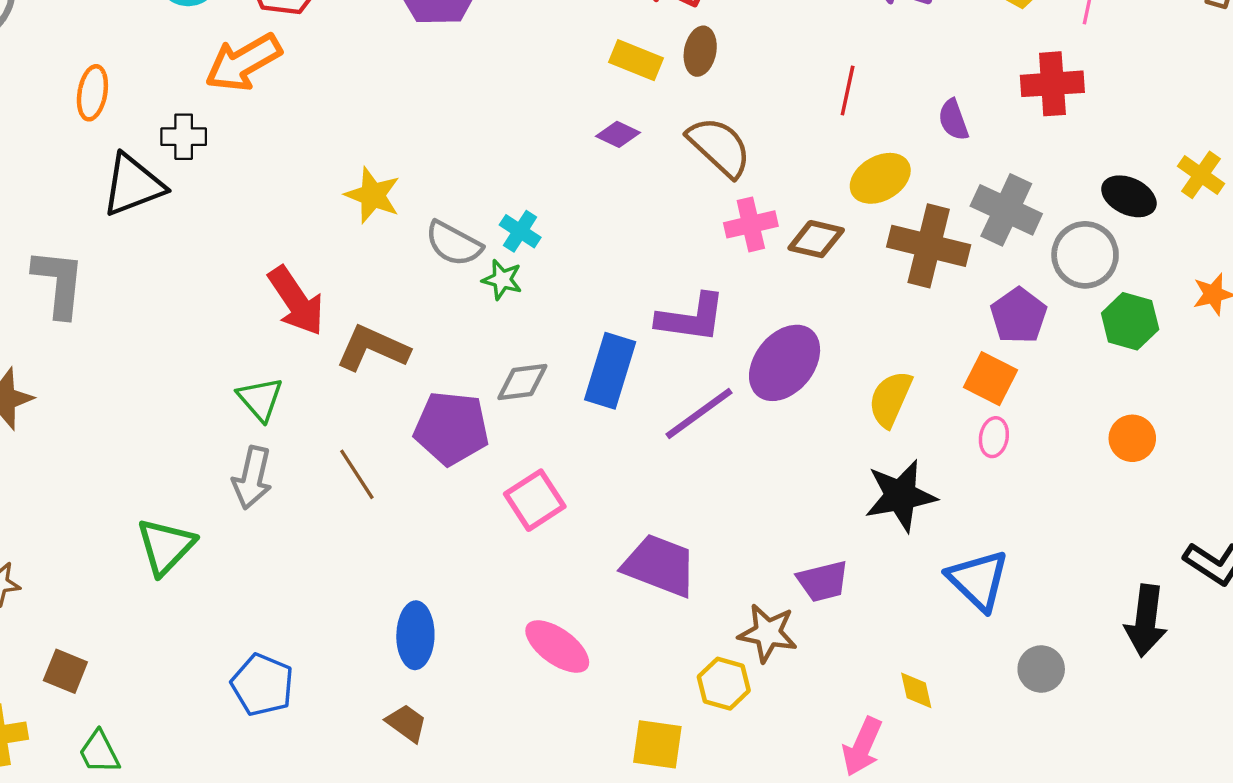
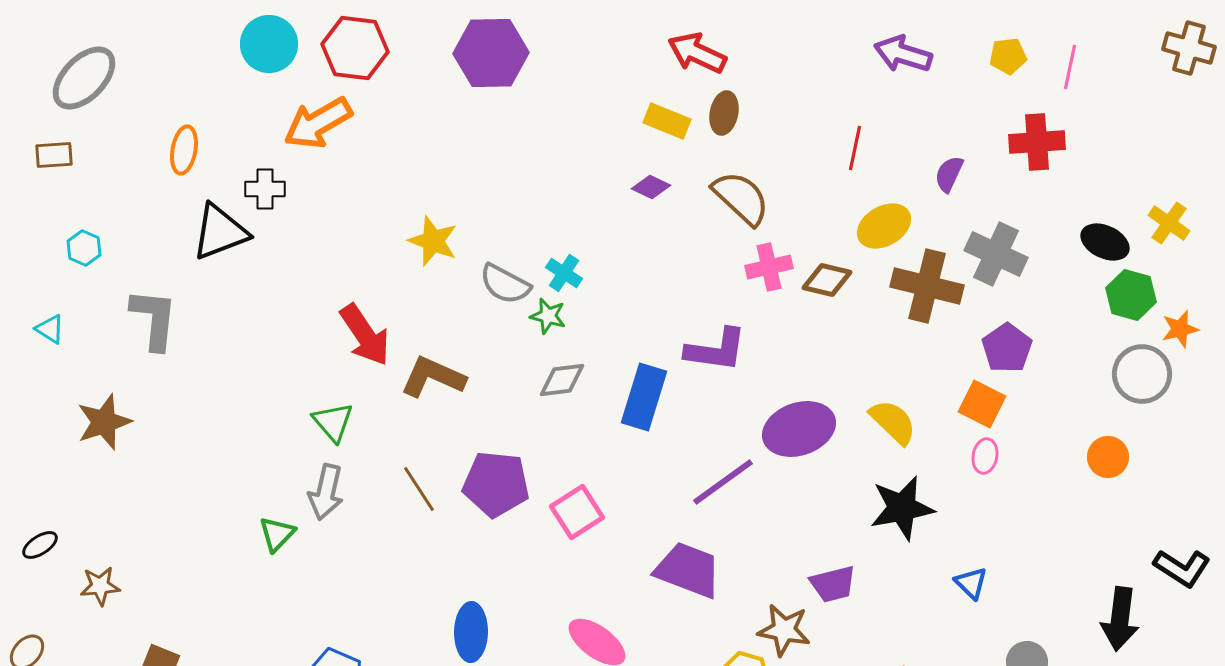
purple semicircle: (953, 120) -> (949, 174), turned 45
gray circle: (1085, 255) -> (1142, 374), moved
green hexagon: (1130, 321) -> (1131, 295), moved
purple ellipse: (785, 363) -> (799, 429), moved, turned 32
gray diamond: (522, 382) -> (562, 380), moved
yellow semicircle: (890, 399) -> (893, 422), turned 110
purple line: (699, 414) -> (723, 482), moved
purple pentagon: (451, 428) -> (496, 484), moved
green triangle: (166, 546) -> (277, 534), moved, size x0.7
blue triangle: (978, 580) -> (971, 583), size x0.6

